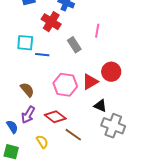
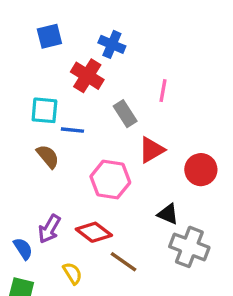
red circle: (111, 72) -> (201, 170), moved
red triangle: (90, 82) -> (151, 150), moved
brown semicircle: (27, 90) -> (48, 156), moved

